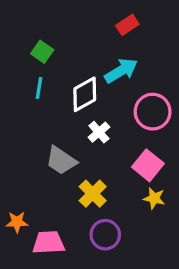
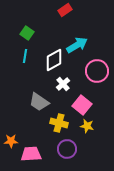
red rectangle: (127, 25) -> (65, 10), moved
pink square: (148, 165) -> (82, 105), moved
yellow cross: (93, 194) -> (59, 123), turned -30
yellow star: (154, 198) -> (87, 126), moved

